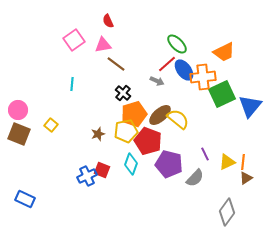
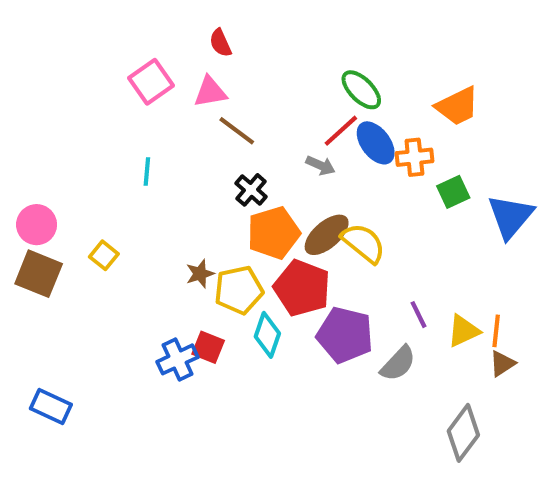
orange cross: (203, 77) -> (414, 157), size x0.7
green square: (222, 94) -> (453, 192), size x0.6
yellow pentagon: (126, 131) -> (239, 290), moved

